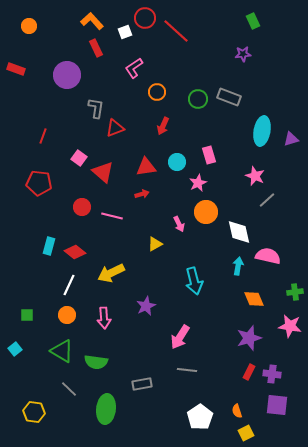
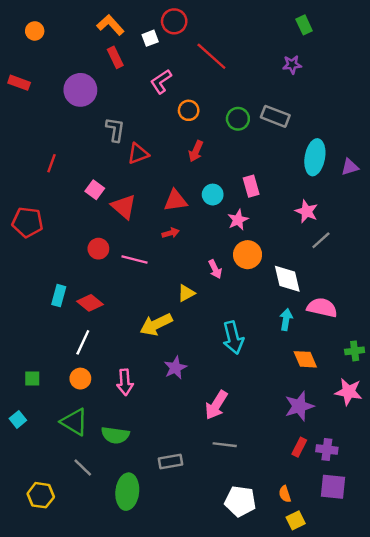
red line: (176, 31) -> (211, 56), moved
red pentagon: (39, 183) -> (27, 222), moved
yellow arrow: (111, 273) -> (156, 324), moved
white pentagon: (200, 417) -> (240, 501), turned -30

